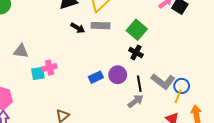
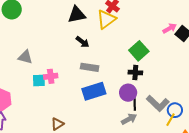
gray rectangle: (101, 26) -> (90, 67), moved
black cross: (136, 52) -> (135, 73), turned -32
purple circle: (118, 75) -> (128, 93), moved
blue rectangle: (96, 77) -> (94, 91), size x1.6

